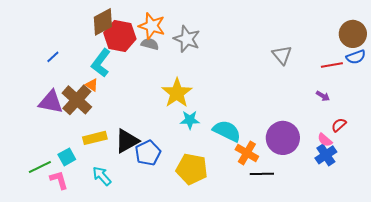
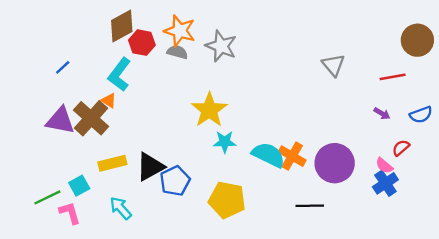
red hexagon: (120, 36) -> (142, 43), size x0.7
blue semicircle: (356, 57) -> (421, 115), moved
orange cross: (247, 153) -> (292, 156), moved

